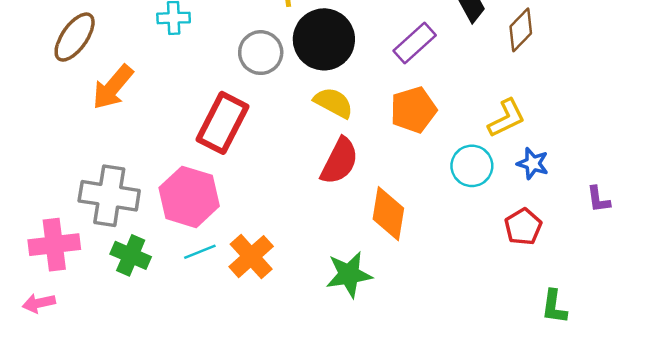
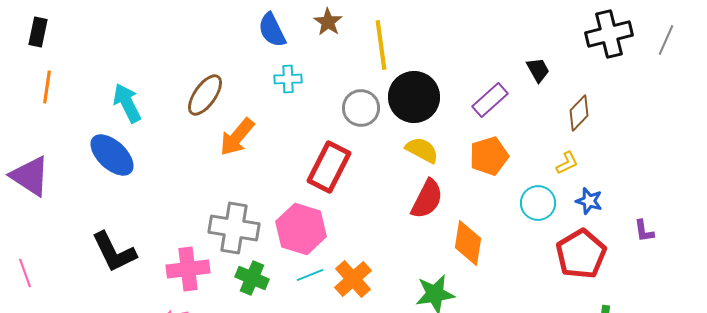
brown diamond: (521, 30) -> (579, 113), moved
yellow L-shape: (506, 118) -> (567, 163), size x0.7
red pentagon: (523, 227) -> (581, 254), size x1.6

